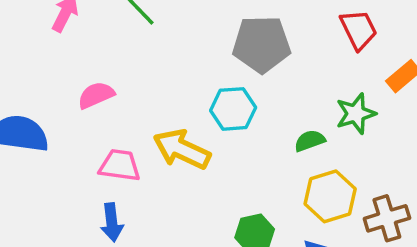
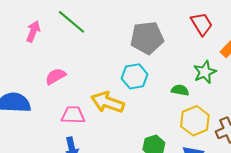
green semicircle: (310, 141) -> (180, 90), turned 36

